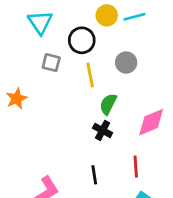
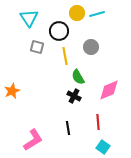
orange star: (17, 99) -> (12, 91), moved
green semicircle: (108, 104) -> (78, 77), turned -56

